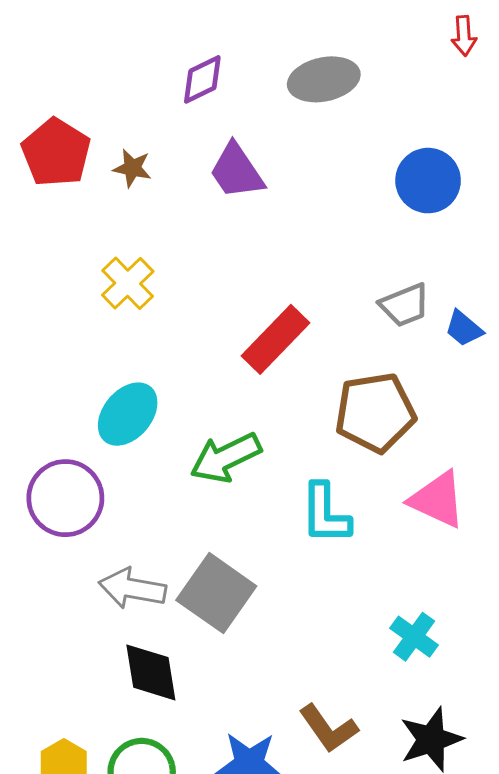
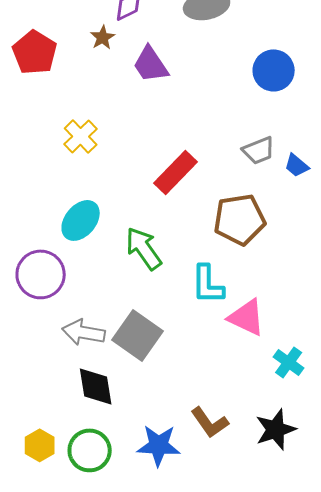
brown star: (132, 168) -> (103, 37), moved, turned 30
green arrow: (226, 458) -> (144, 248), turned 81
pink triangle: (437, 500) -> (247, 317), moved
cyan cross: (414, 637) -> (289, 362), moved

